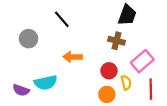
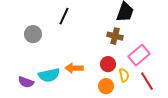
black line: (62, 19) -> (64, 16), turned 66
orange arrow: (73, 57) -> (74, 68), moved
red line: (151, 89) -> (147, 81), turned -30

